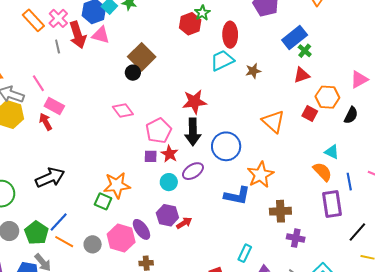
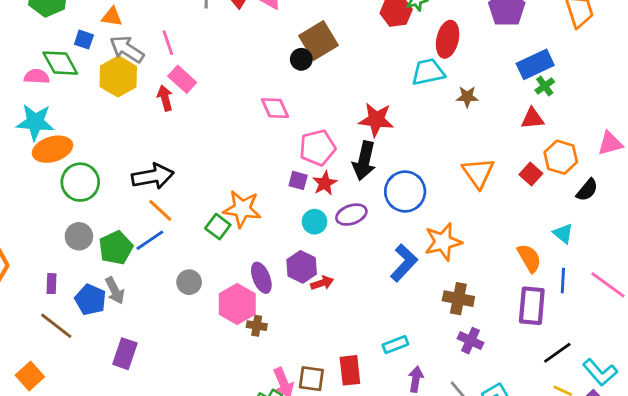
cyan triangle: (332, 152) -> (563, 233), moved
blue L-shape: (237, 196) -> (404, 263), turned -72
pink hexagon: (121, 238) -> (237, 304), moved
orange line: (64, 242) -> (160, 210), moved
cyan rectangle: (245, 253) -> (395, 345), turned 30

